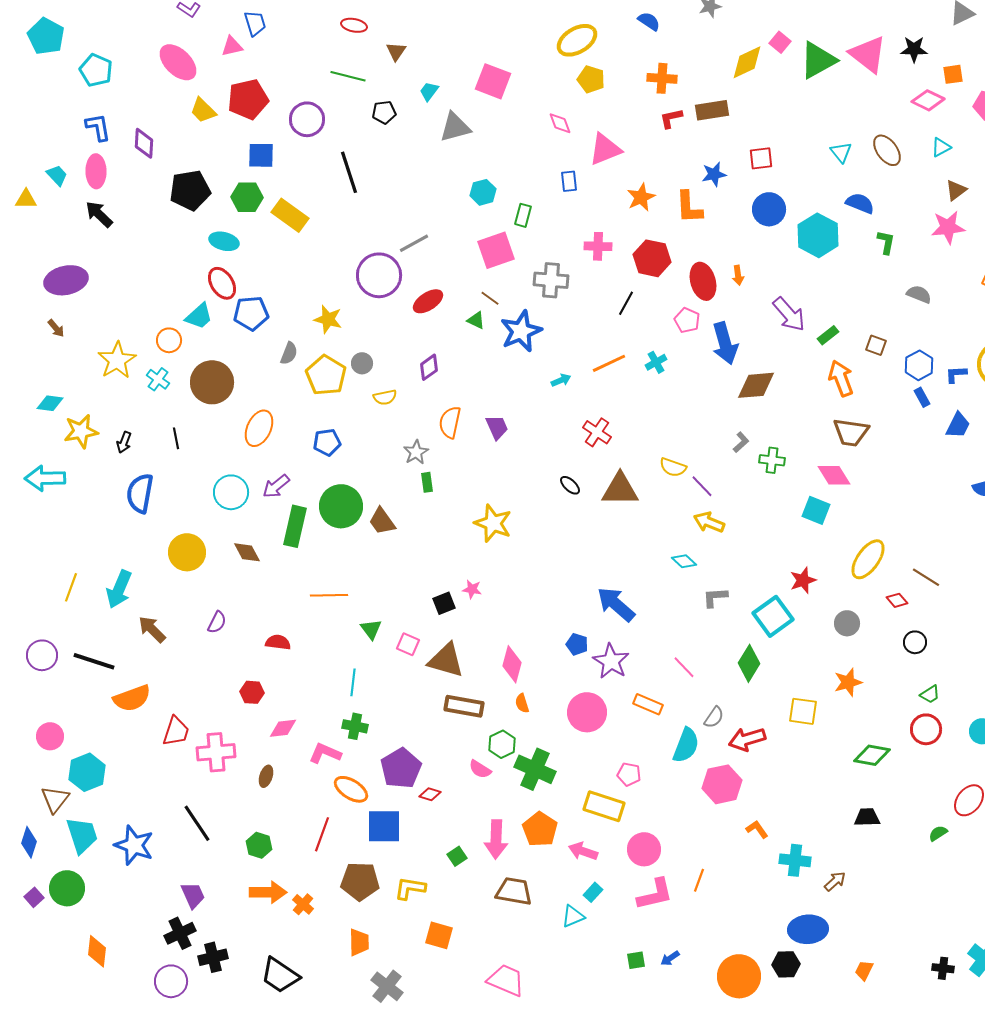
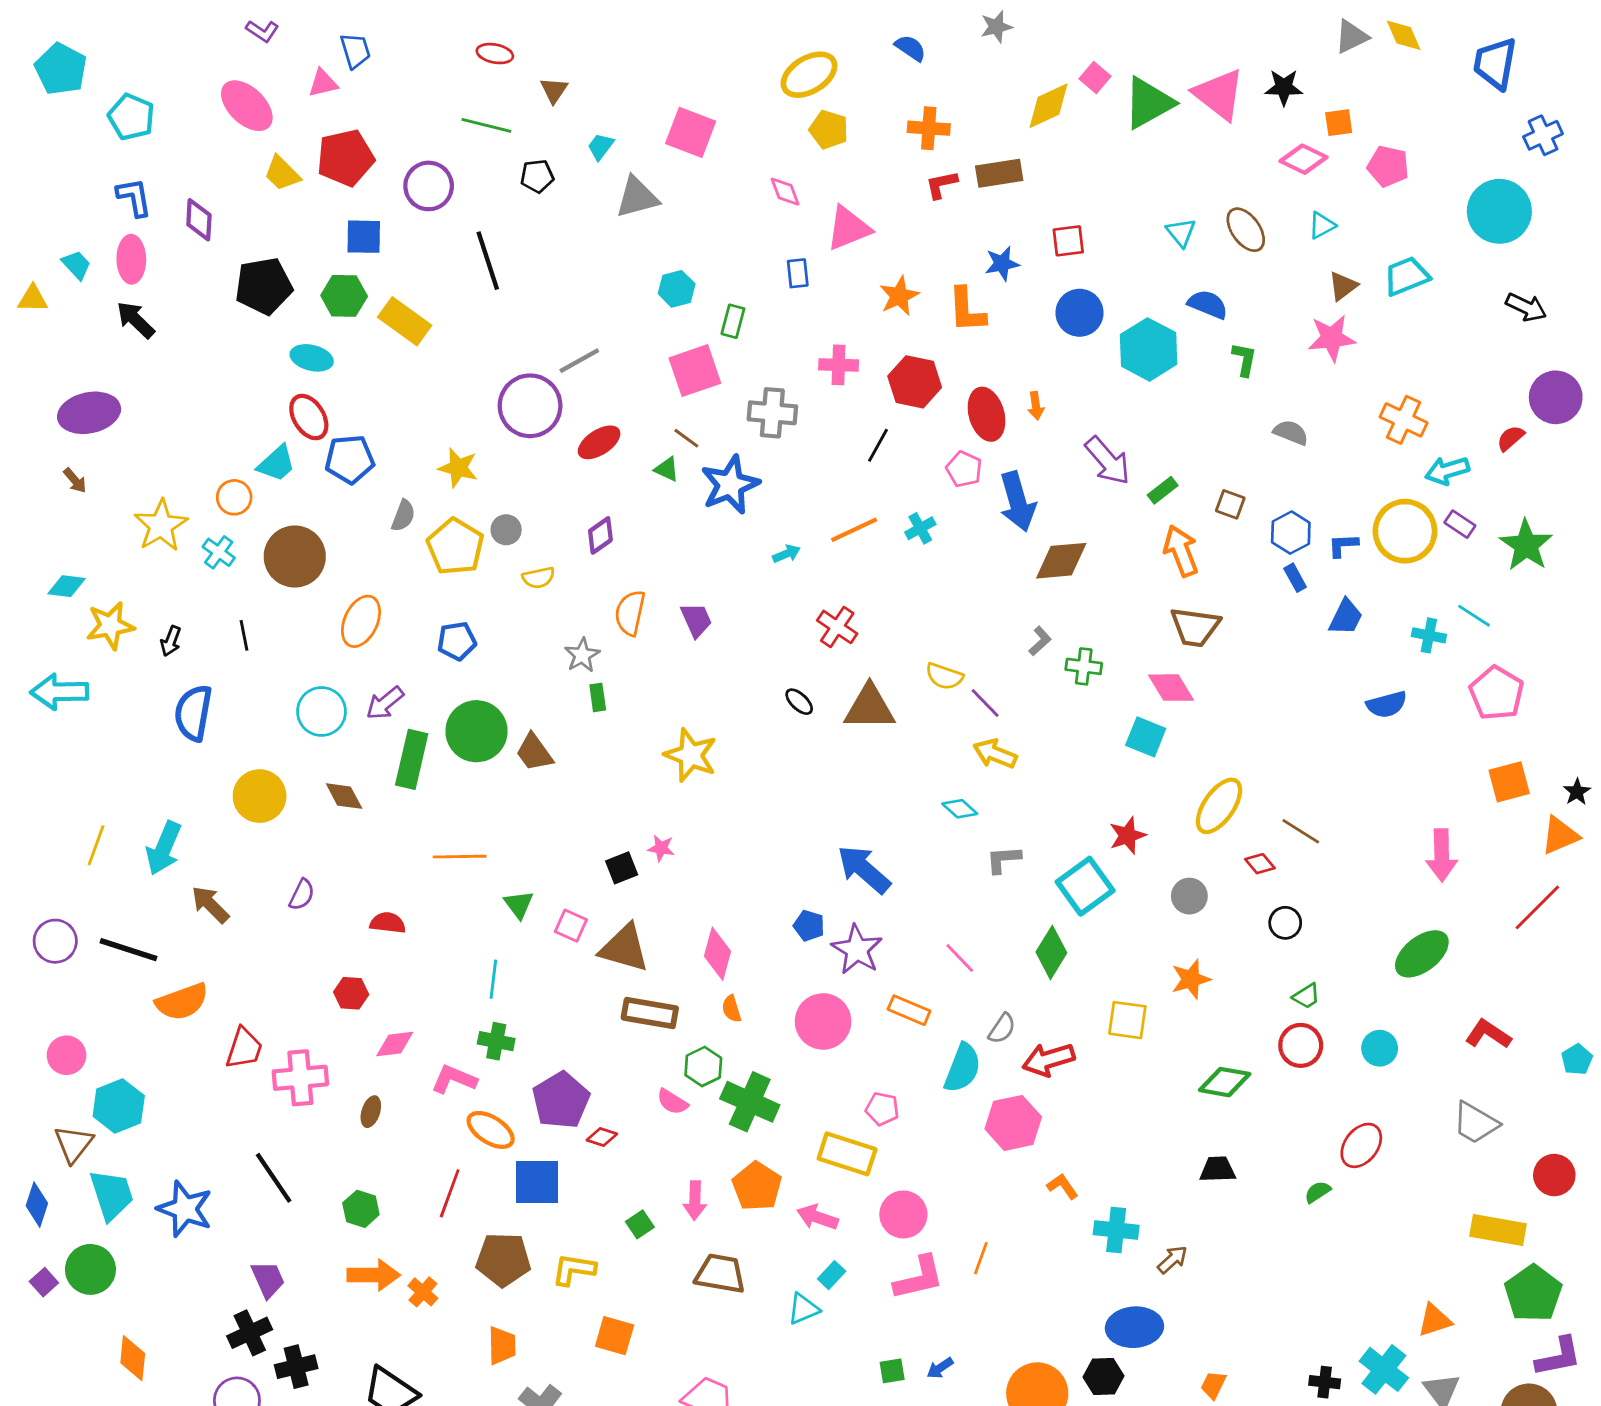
pink arrow: (496, 839) -> (695, 1200), size x0.7

